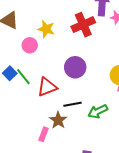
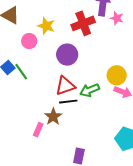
purple circle: (75, 67) -> (67, 55), moved
red triangle: (47, 87) -> (65, 86), moved
green arrow: (98, 111) -> (90, 90), moved

